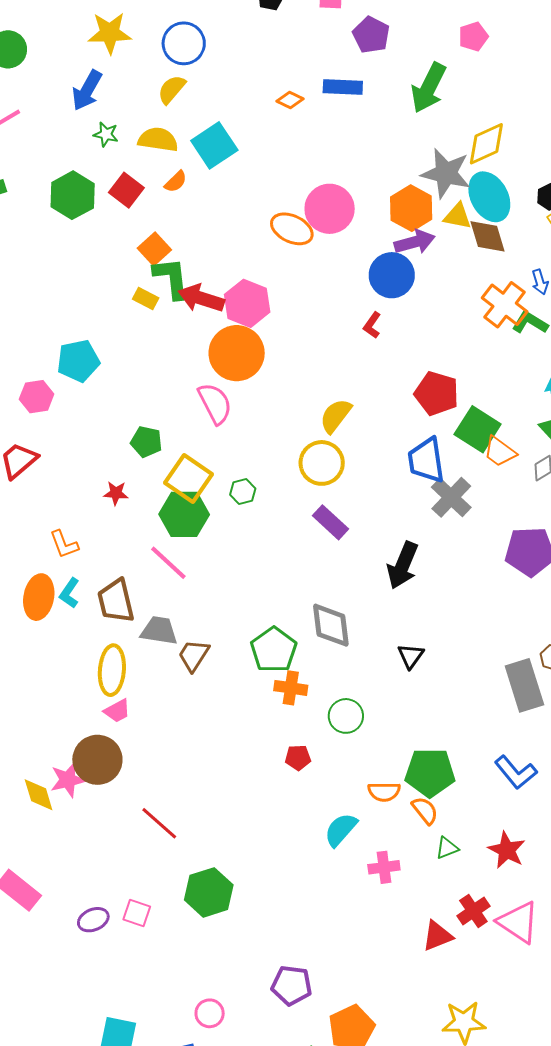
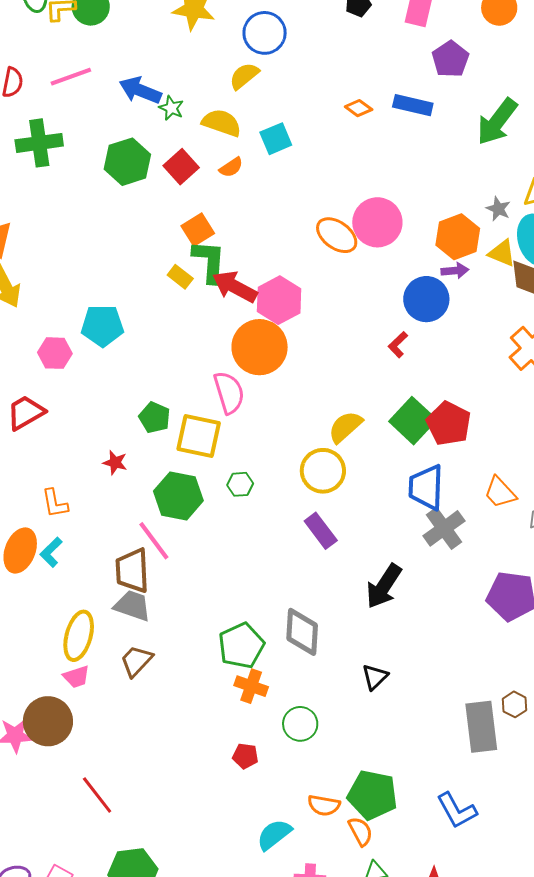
blue arrow: (87, 90) -> (140, 90), moved, turned 72
cyan square: (214, 145) -> (276, 139), size x0.7
gray star: (446, 173) -> (498, 209), size x0.5
purple arrow: (415, 242) -> (455, 271), size x0.7
green square: (478, 429) -> (413, 421), moved
yellow square: (189, 478) -> (199, 436), moved, turned -33
brown trapezoid: (116, 601) -> (132, 571), moved
brown trapezoid: (194, 655) -> (136, 661), moved

